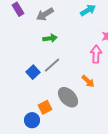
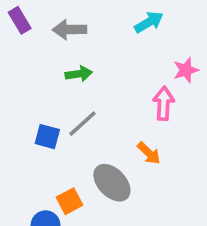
gray arrow: (45, 14) -> (69, 30), turned 30
blue square: (33, 72) -> (47, 137), turned -32

